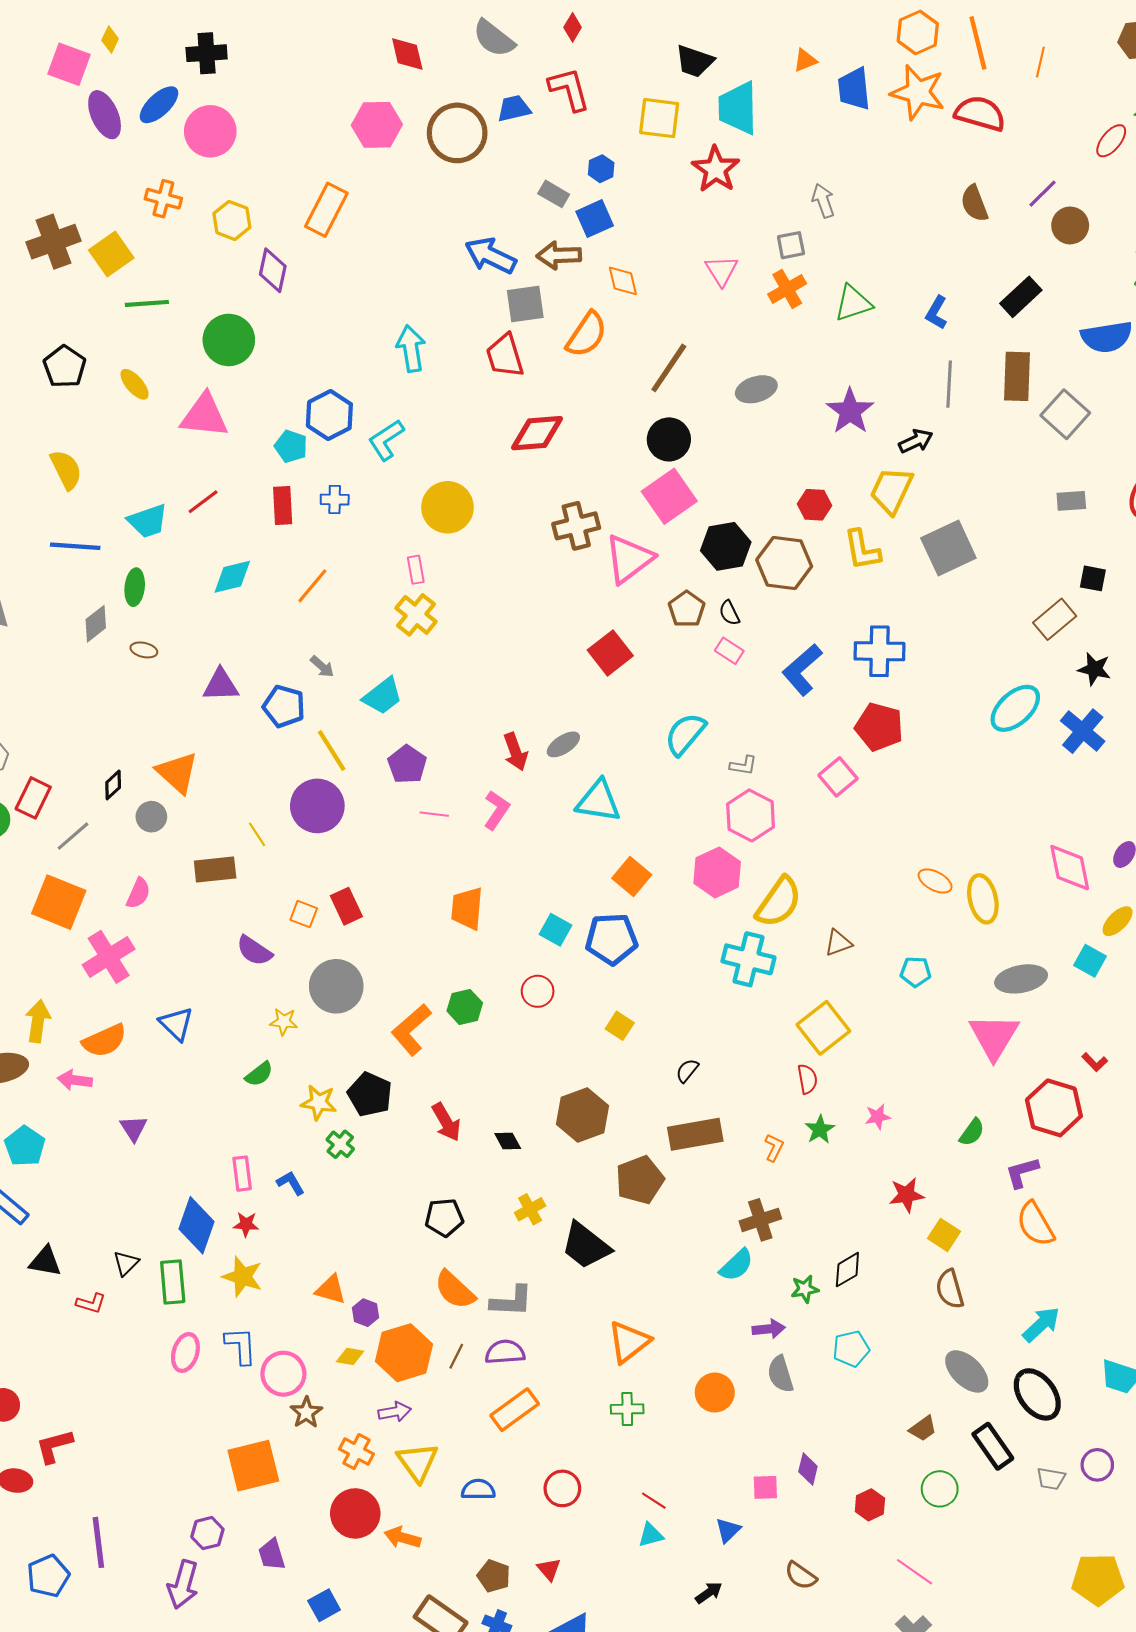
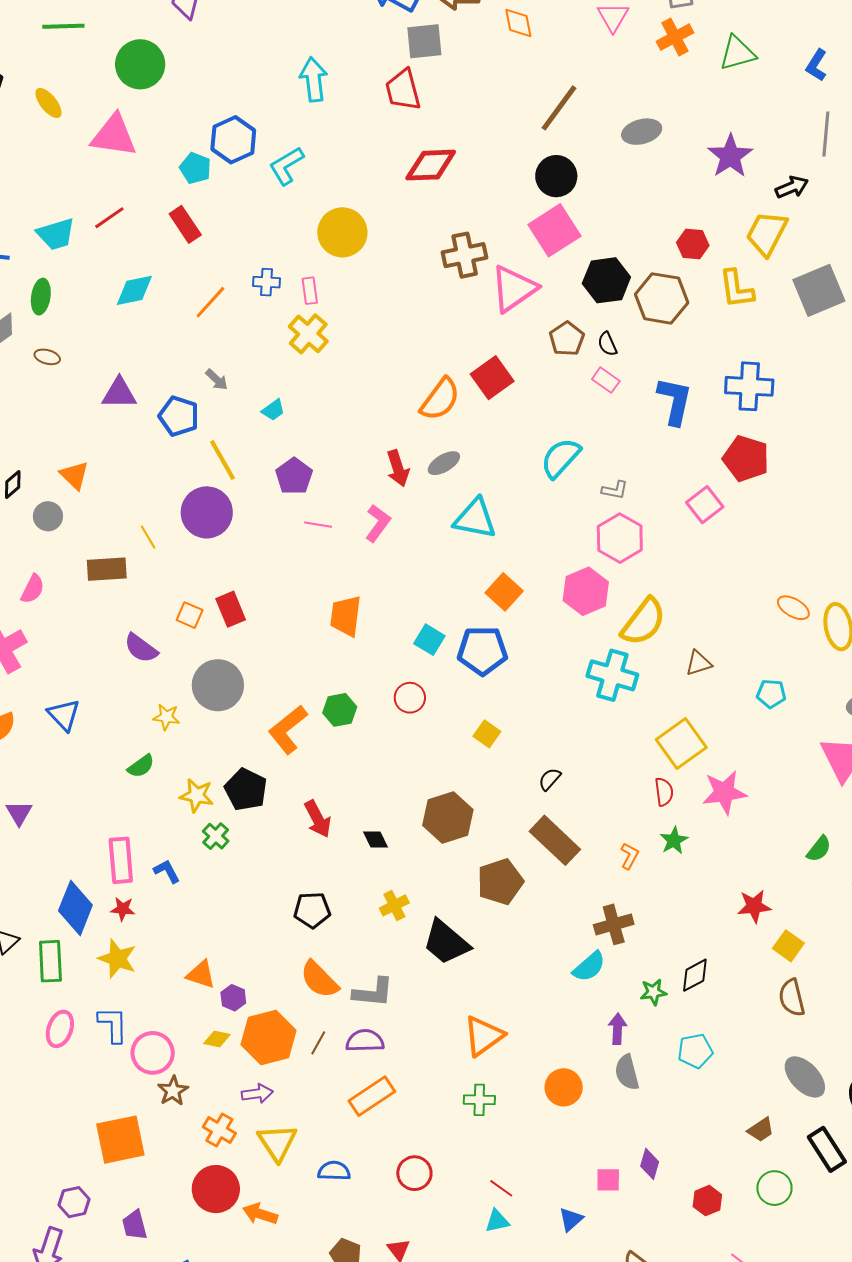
orange semicircle: (587, 334) -> (440, 399), moved
blue cross: (335, 500) -> (266, 282), moved
red rectangle: (283, 505) -> (185, 224), turned -33
blue L-shape: (802, 670) -> (675, 401), turned 141
cyan trapezoid: (383, 696) -> (273, 410), size x0.6
orange triangle: (177, 773) -> (74, 475), size x0.7
pink star: (878, 1117) -> (724, 792), moved, size x1.8
brown rectangle: (695, 1134) -> (555, 840), turned 51
pink rectangle: (242, 1174) -> (121, 860), size x1.4
purple arrow: (769, 1329) -> (617, 1029), turned -84

